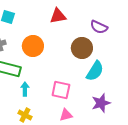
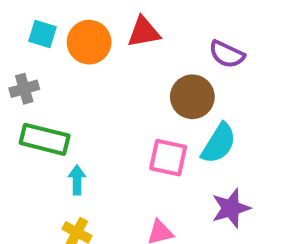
orange circle: (33, 46) -> (89, 42), moved
pink square: (61, 90) -> (168, 158), moved

